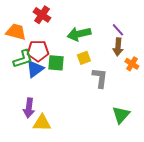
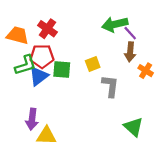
red cross: (42, 15) -> (47, 29), moved
green arrow: (79, 34) -> (115, 24), moved
green triangle: (121, 115) -> (133, 127), turned -30

